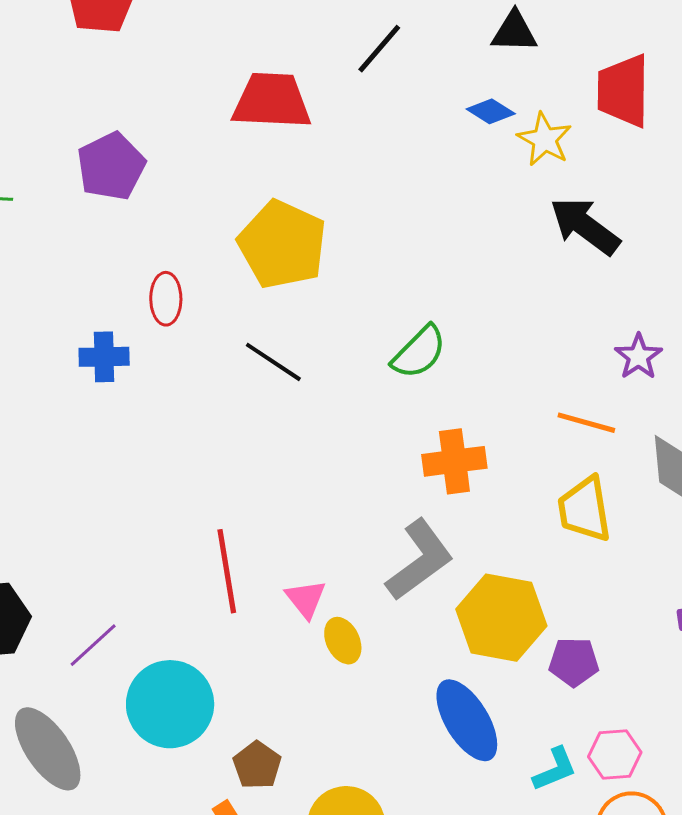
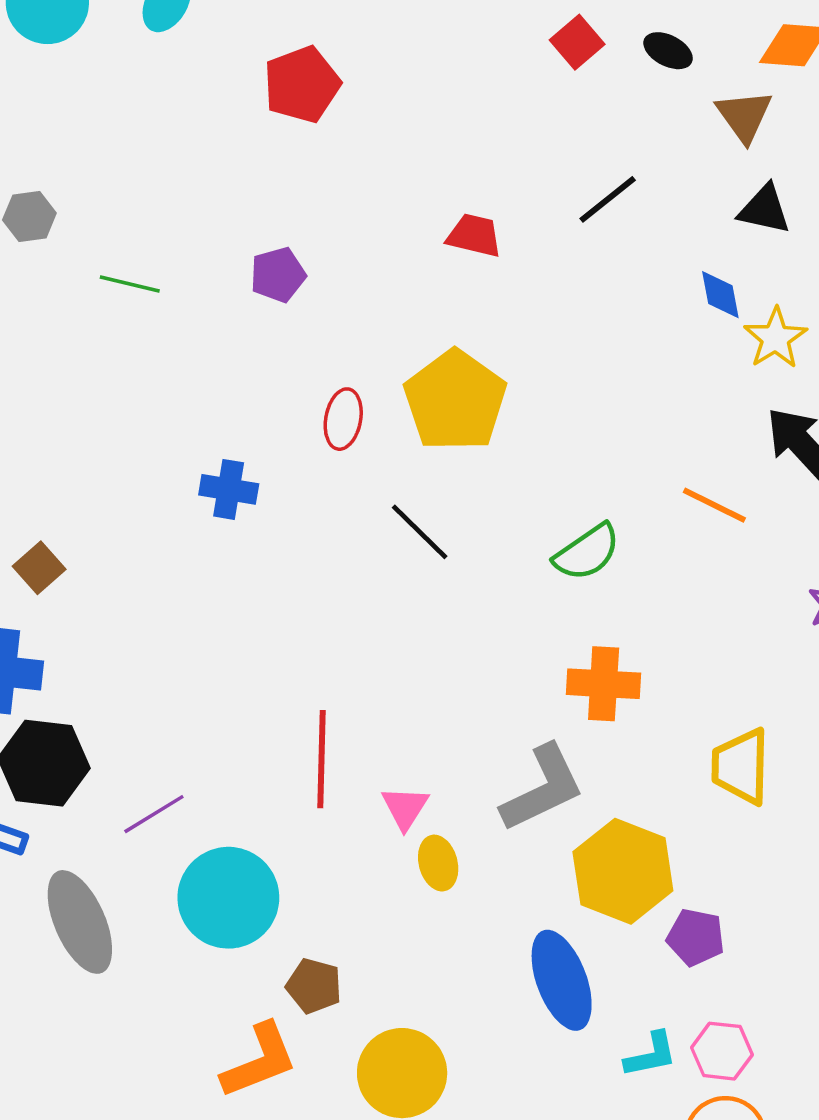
red trapezoid: (272, 101) -> (474, 235), size x0.6
blue diamond: (491, 111) -> (720, 295), turned 36
purple pentagon: (111, 166) -> (278, 275), size x0.7
red ellipse: (166, 299) -> (343, 419), moved
orange line: (586, 423) -> (714, 505), moved
brown pentagon: (257, 765) -> (314, 986), turned -30

